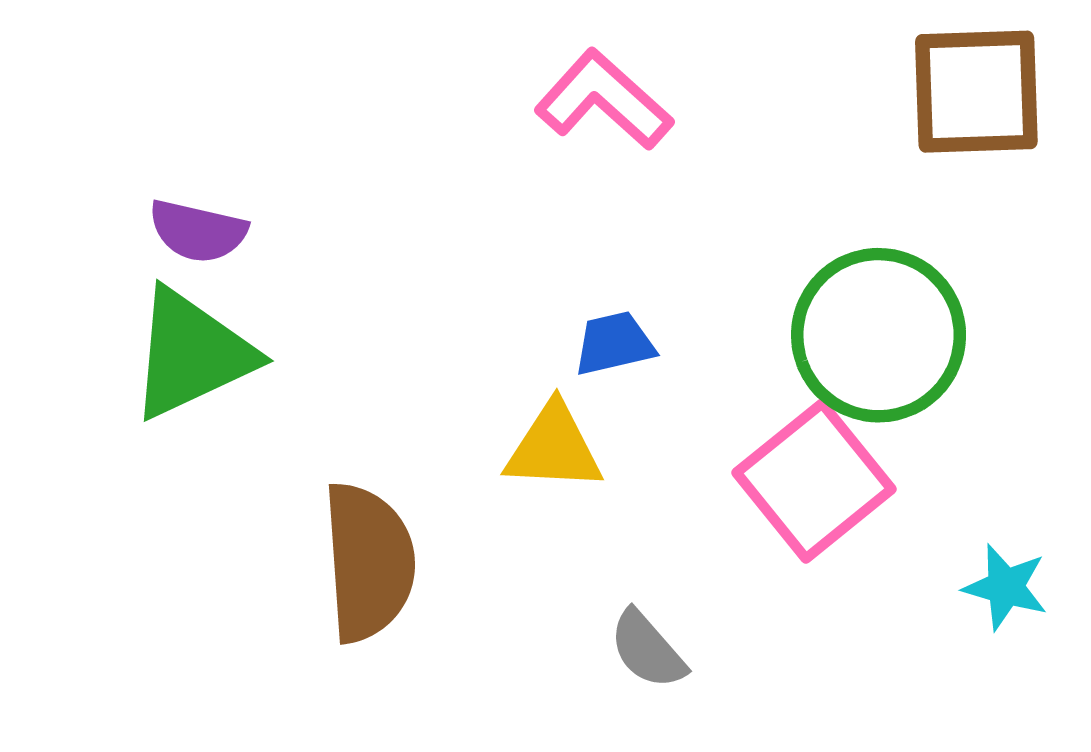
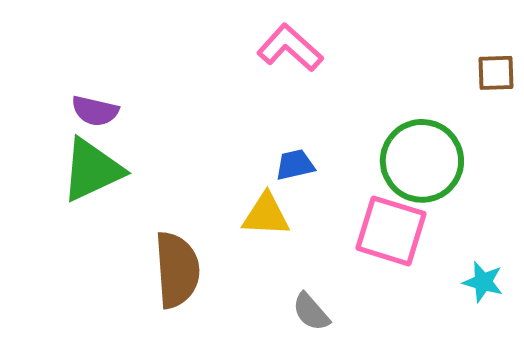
brown square: (976, 92) -> (496, 73), moved, size x0.6
pink square: (814, 481) -> (391, 231), turned -34

